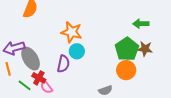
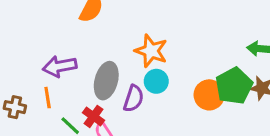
gray ellipse: (31, 59) -> (106, 81), moved, turned 40
orange circle: (126, 70) -> (209, 95), moved

